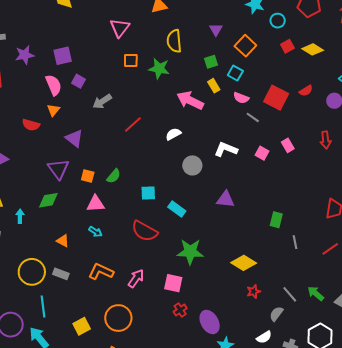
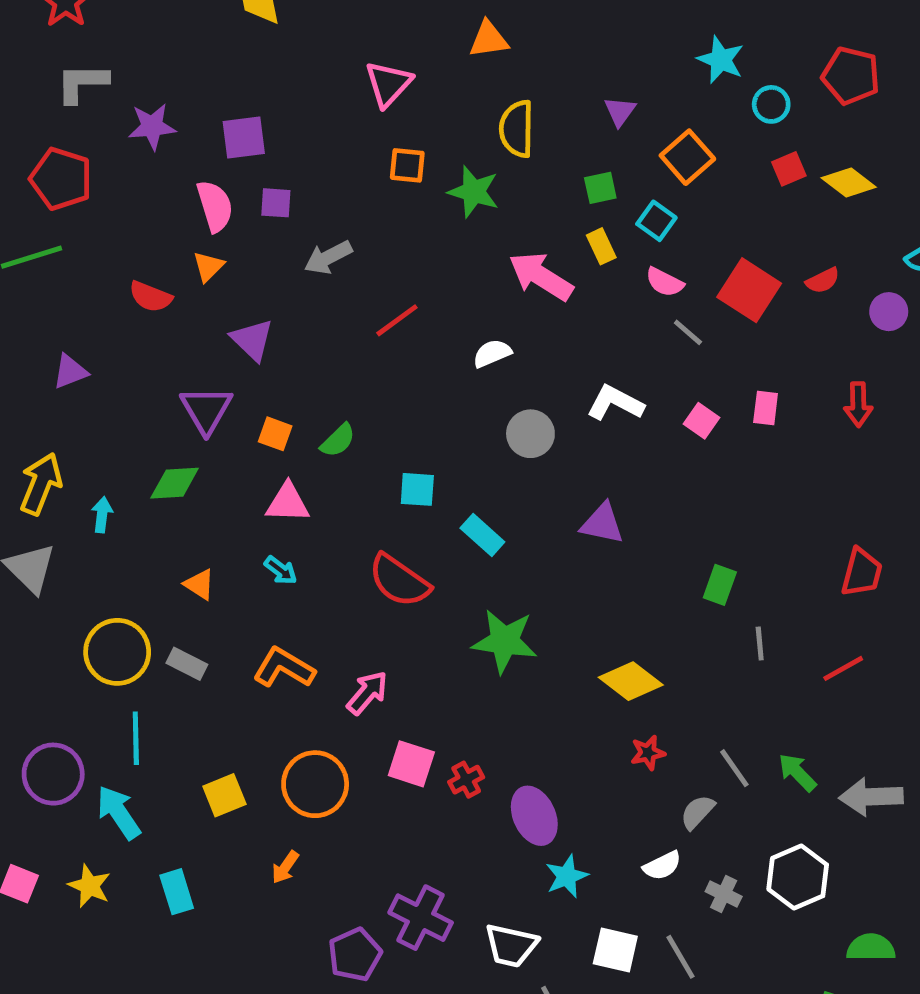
purple square: (78, 81) -> (276, 203), turned -32
pink rectangle: (288, 145) -> (766, 408), turned 32
pink square: (173, 283) -> (411, 764), moved

